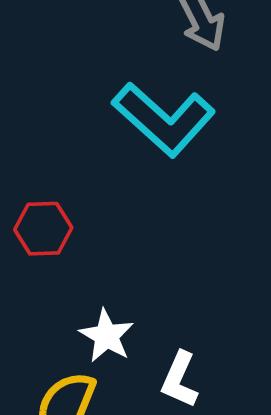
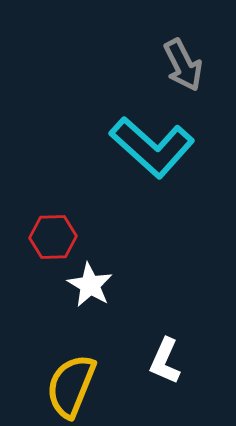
white star: (107, 336) -> (90, 285), moved

